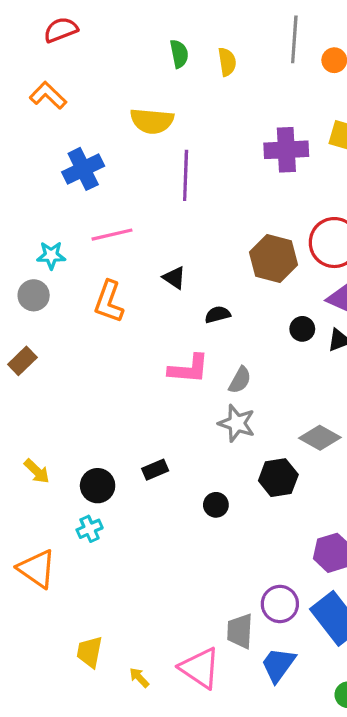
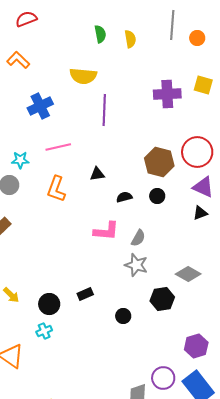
black triangle: (174, 278) -> (97, 174), turned -42
black circle: (302, 329) -> (157, 196), moved

